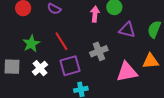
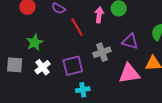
purple triangle: (127, 30) -> (130, 41), moved
red line: (61, 41) -> (77, 27), moved

